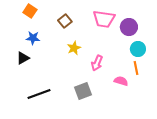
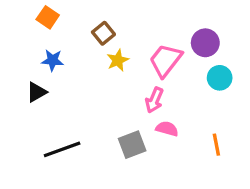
pink trapezoid: (104, 19) -> (166, 60), moved, turned 120
yellow star: (74, 48) -> (118, 60), moved
orange line: (136, 68) -> (216, 145), moved
pink semicircle: (121, 81) -> (167, 129), moved

